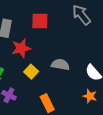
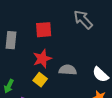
red star: (21, 48) -> (42, 59), moved

